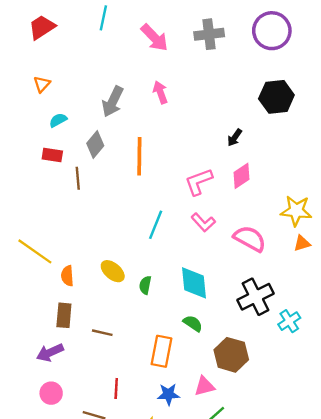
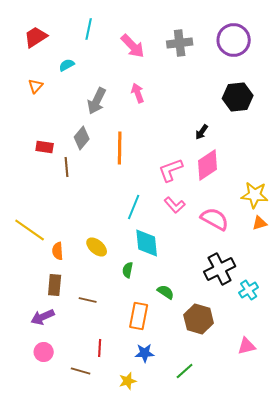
cyan semicircle: (58, 120) -> (67, 65), moved
pink diamond: (242, 176) -> (208, 165), size x1.4
cyan diamond: (194, 283) -> (147, 243), moved
green semicircle: (145, 285) -> (128, 270), moved
pink triangle: (204, 386) -> (247, 346), moved

